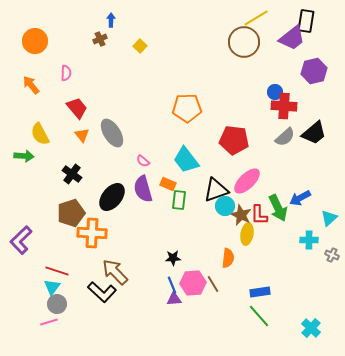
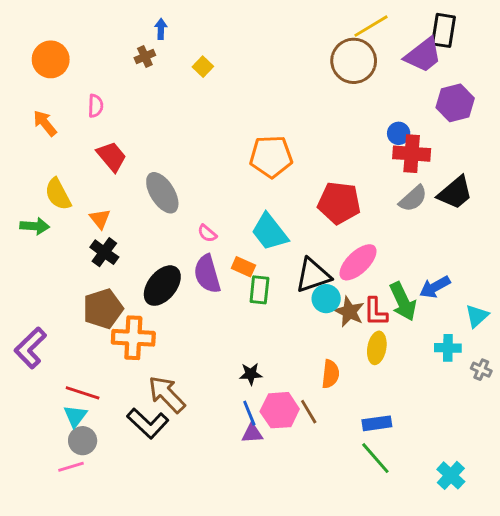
orange triangle: (82, 135) -> (100, 219), moved
yellow ellipse: (247, 234) -> (377, 348), moved

